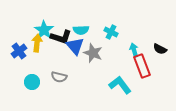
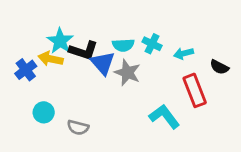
cyan semicircle: (81, 30) -> (123, 45), moved
yellow arrow: (37, 43) -> (51, 59), turned -84
cyan arrow: (134, 50) -> (184, 53), moved, turned -88
gray semicircle: (59, 77) -> (78, 127), moved

